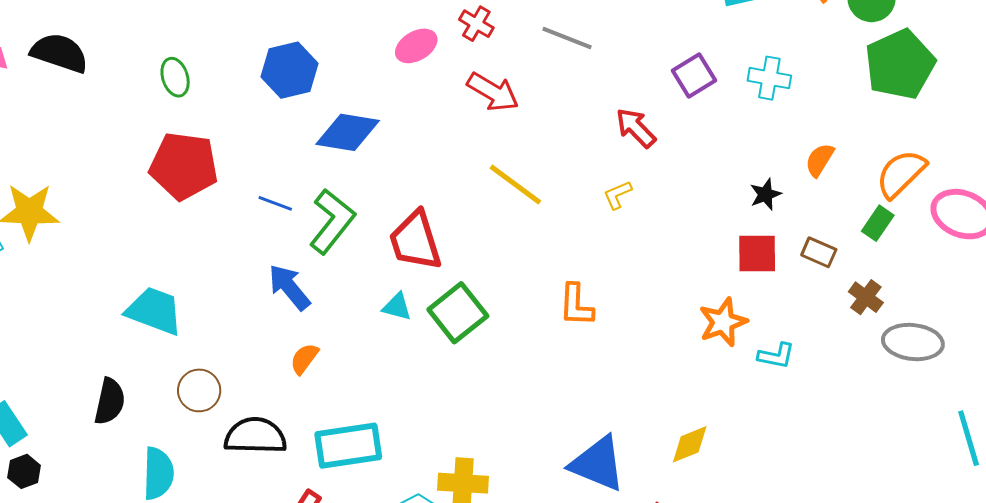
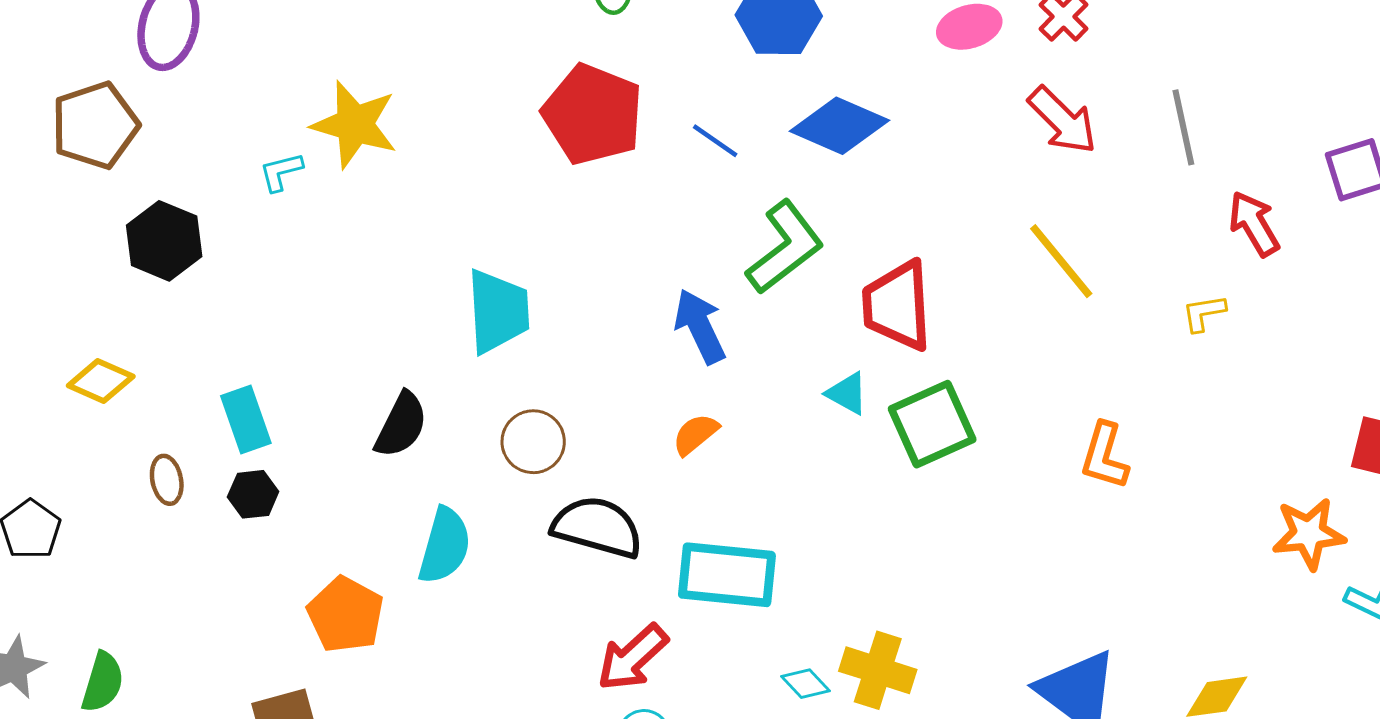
gray line: (567, 38) -> (1183, 127), moved, turned 42
blue line: (275, 203) -> (715, 141), moved
cyan trapezoid: (154, 311) -> (498, 311), turned 52

